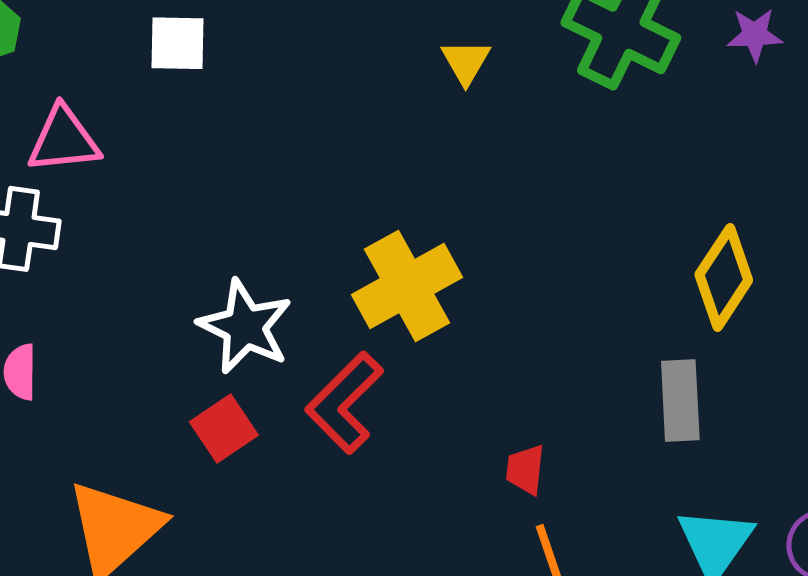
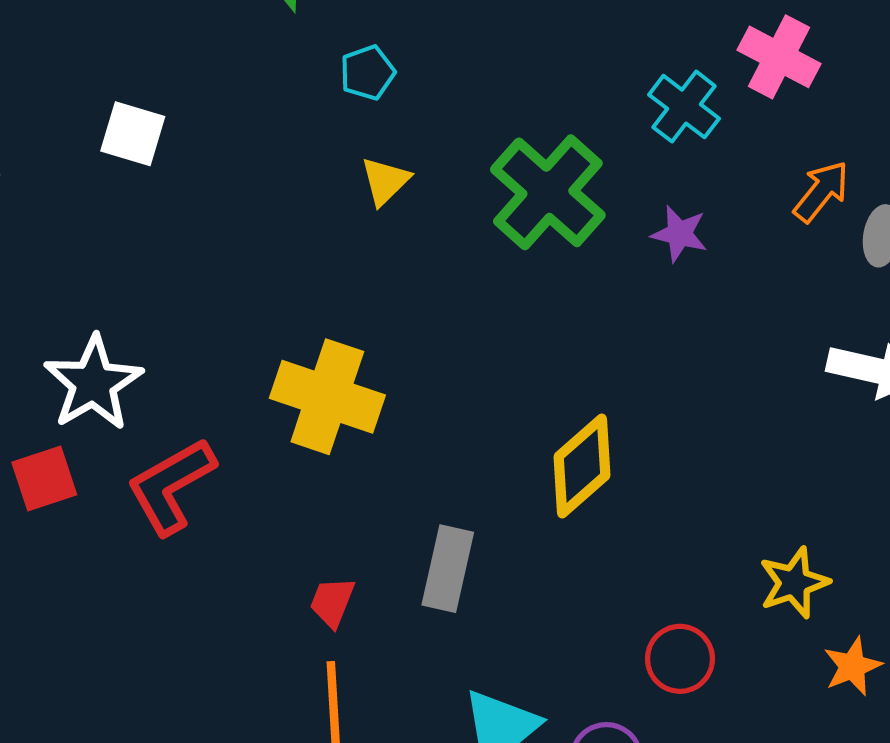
white square: (177, 43) -> (133, 134), moved
yellow cross: (407, 286) -> (327, 397), moved, turned 32
gray rectangle: (680, 401) -> (448, 569), moved

